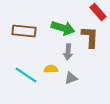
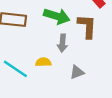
gray triangle: (71, 78) -> (77, 72), moved

